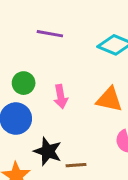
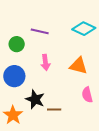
purple line: (50, 34) -> (40, 31), moved
green circle: (24, 83) -> (17, 44), moved

